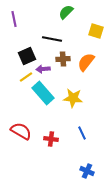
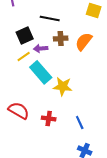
yellow star: (73, 98) -> (63, 86), moved
blue line: (82, 133) -> (80, 122), moved

